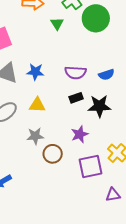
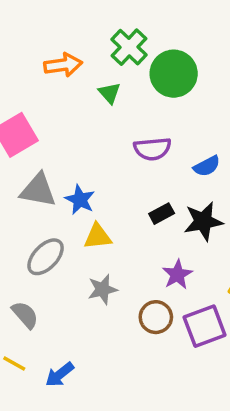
blue star: (35, 72) -> (80, 200), moved, turned 30
purple semicircle: (75, 73) -> (152, 149), moved
brown circle: (53, 154) -> (156, 317), moved

